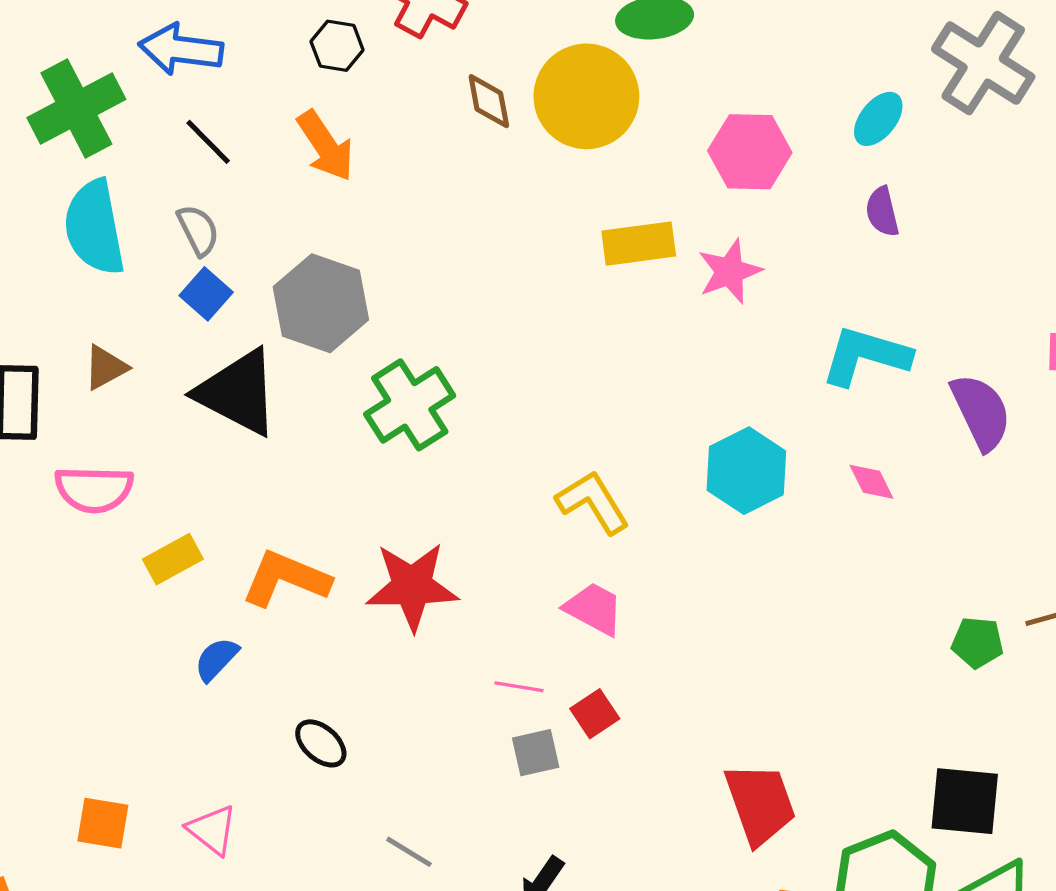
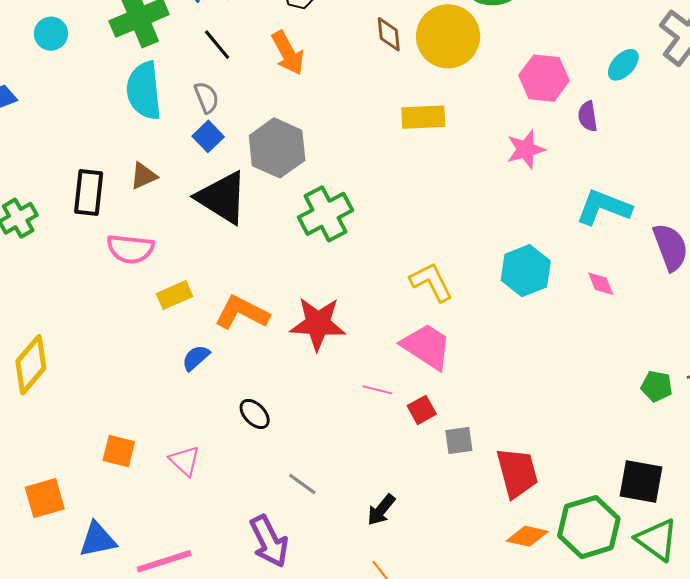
purple semicircle: (882, 212) -> (588, 116), moved
yellow rectangle: (639, 244) -> (423, 117), moved
pink trapezoid: (594, 609) -> (427, 346), size x1.4
gray square: (536, 753) -> (459, 440), moved

